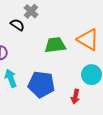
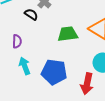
red arrow: (75, 97) -> (87, 84), size x1.5

